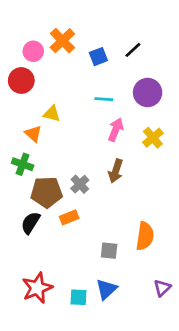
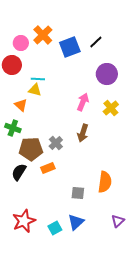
blue square: (98, 57) -> (70, 47), size x1.5
cyan line: (104, 99) -> (38, 79), moved
cyan square: (78, 297) -> (55, 228), turned -32

